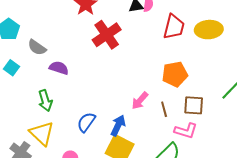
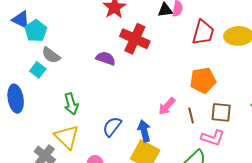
red cross: (107, 35) -> (135, 39), turned -32
gray semicircle: (37, 47) -> (51, 55), moved
purple semicircle: (59, 68) -> (106, 58), moved
blue arrow: (118, 125) -> (144, 131), turned -40

